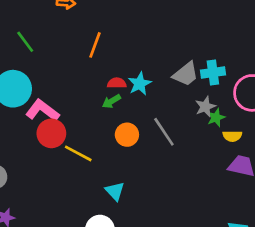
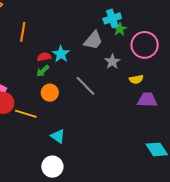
cyan cross: (213, 72) -> (112, 18), moved
green star: (216, 118) -> (120, 29), moved
orange circle: (127, 135) -> (50, 93), moved

